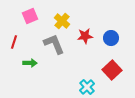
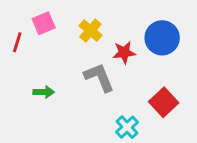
blue circle: (111, 38) -> (162, 38), moved, size x1.5
red line: (14, 42) -> (17, 42), moved
gray L-shape: (54, 44) -> (99, 77), moved

